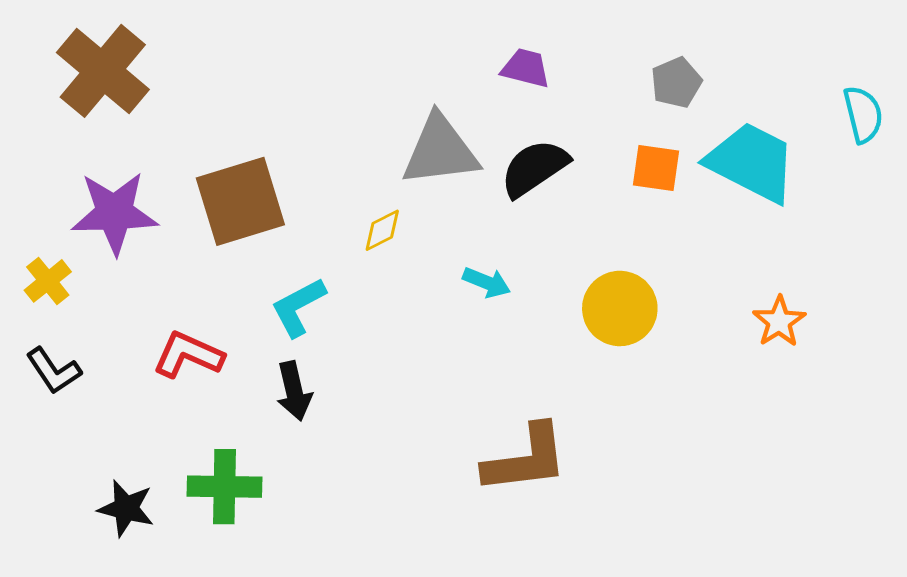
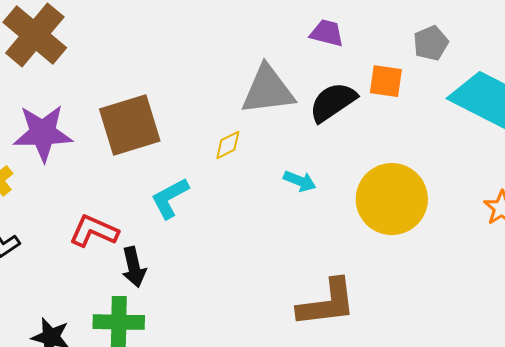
orange square: (656, 168) -> (386, 81), moved
yellow circle: (620, 308) -> (392, 199), size x1.4
black arrow: (294, 391) -> (134, 267), moved

